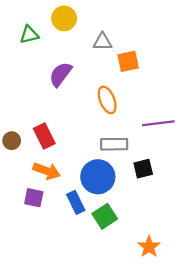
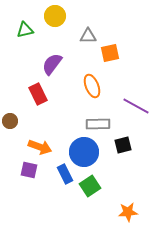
purple line: (158, 123) -> (136, 106), turned 36
red rectangle: (44, 136) -> (38, 94), moved
orange star: (149, 247) -> (128, 212), turned 30

